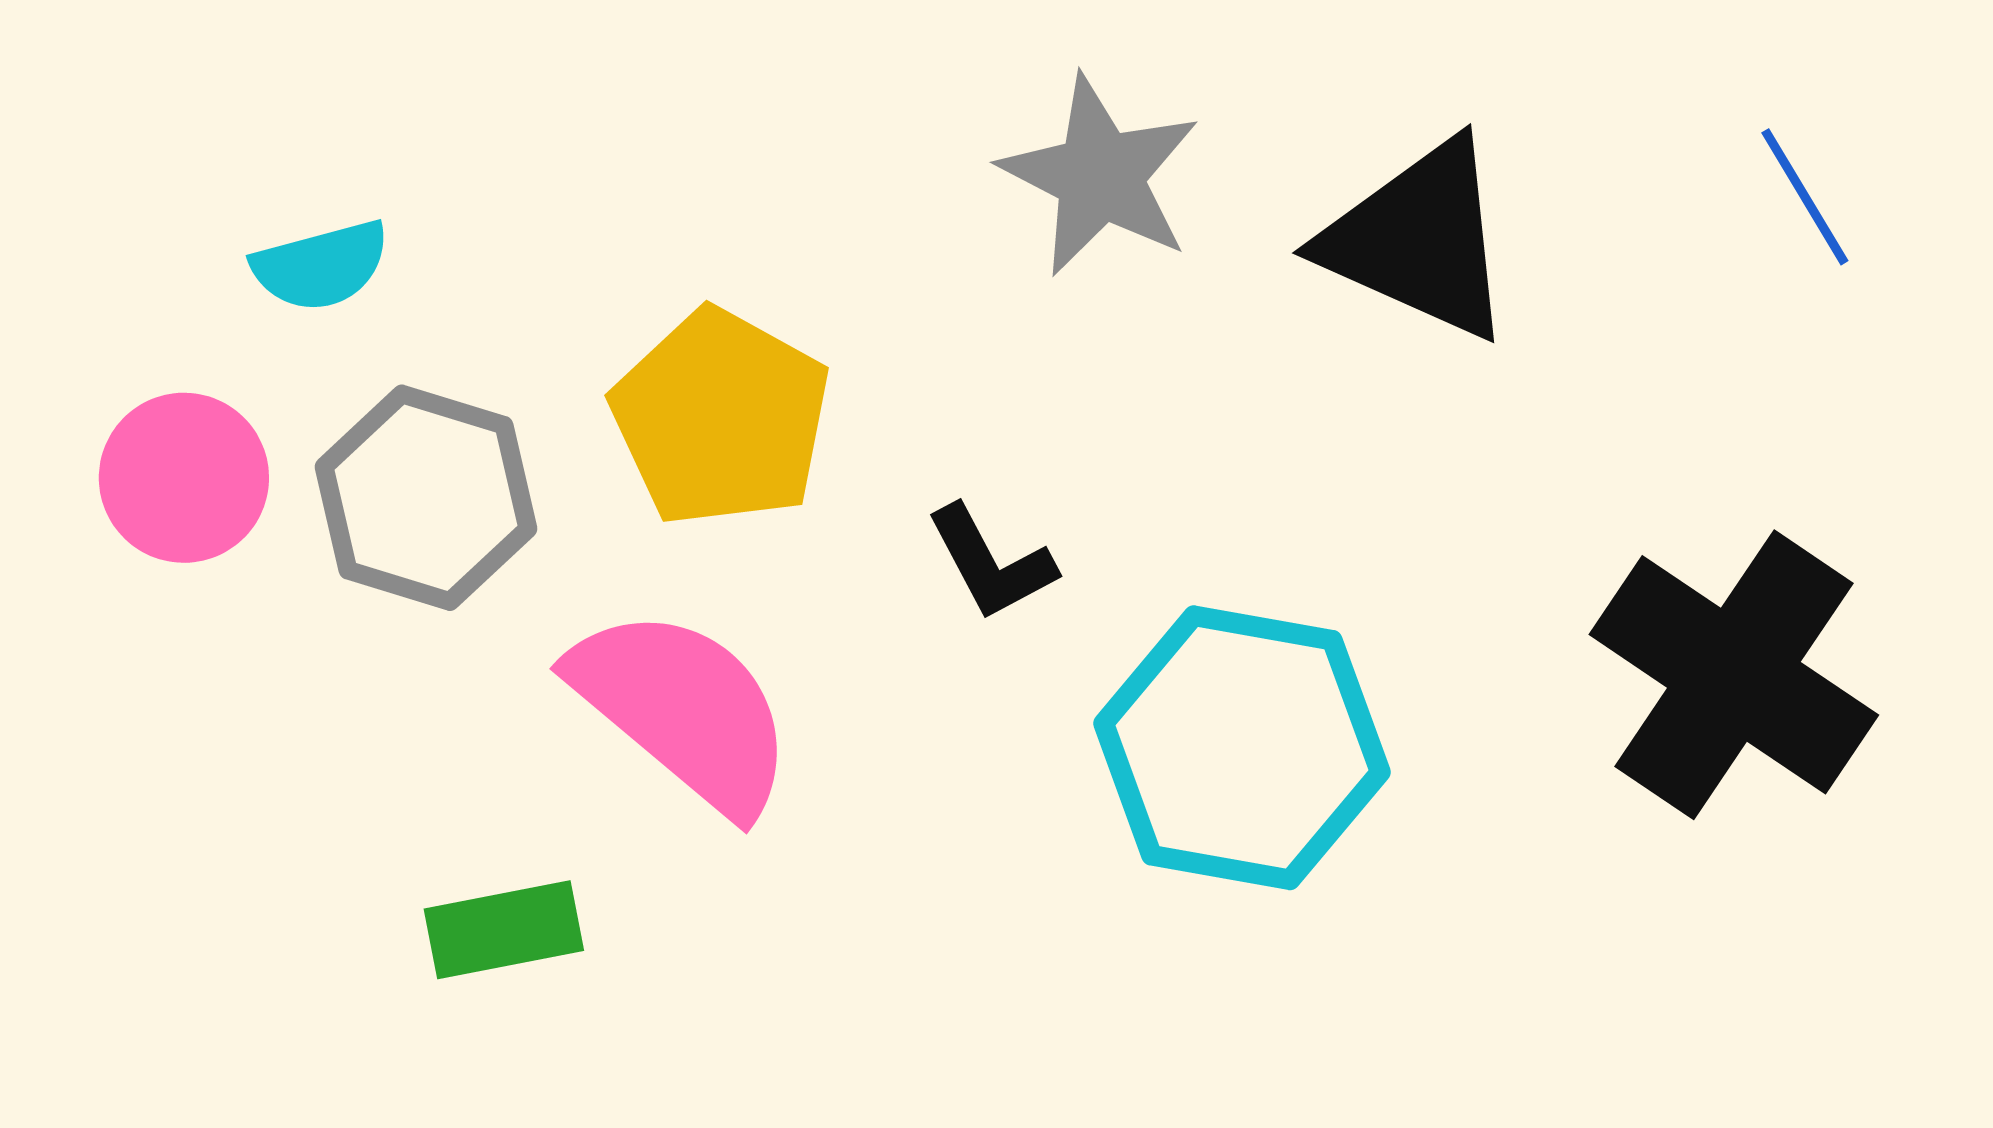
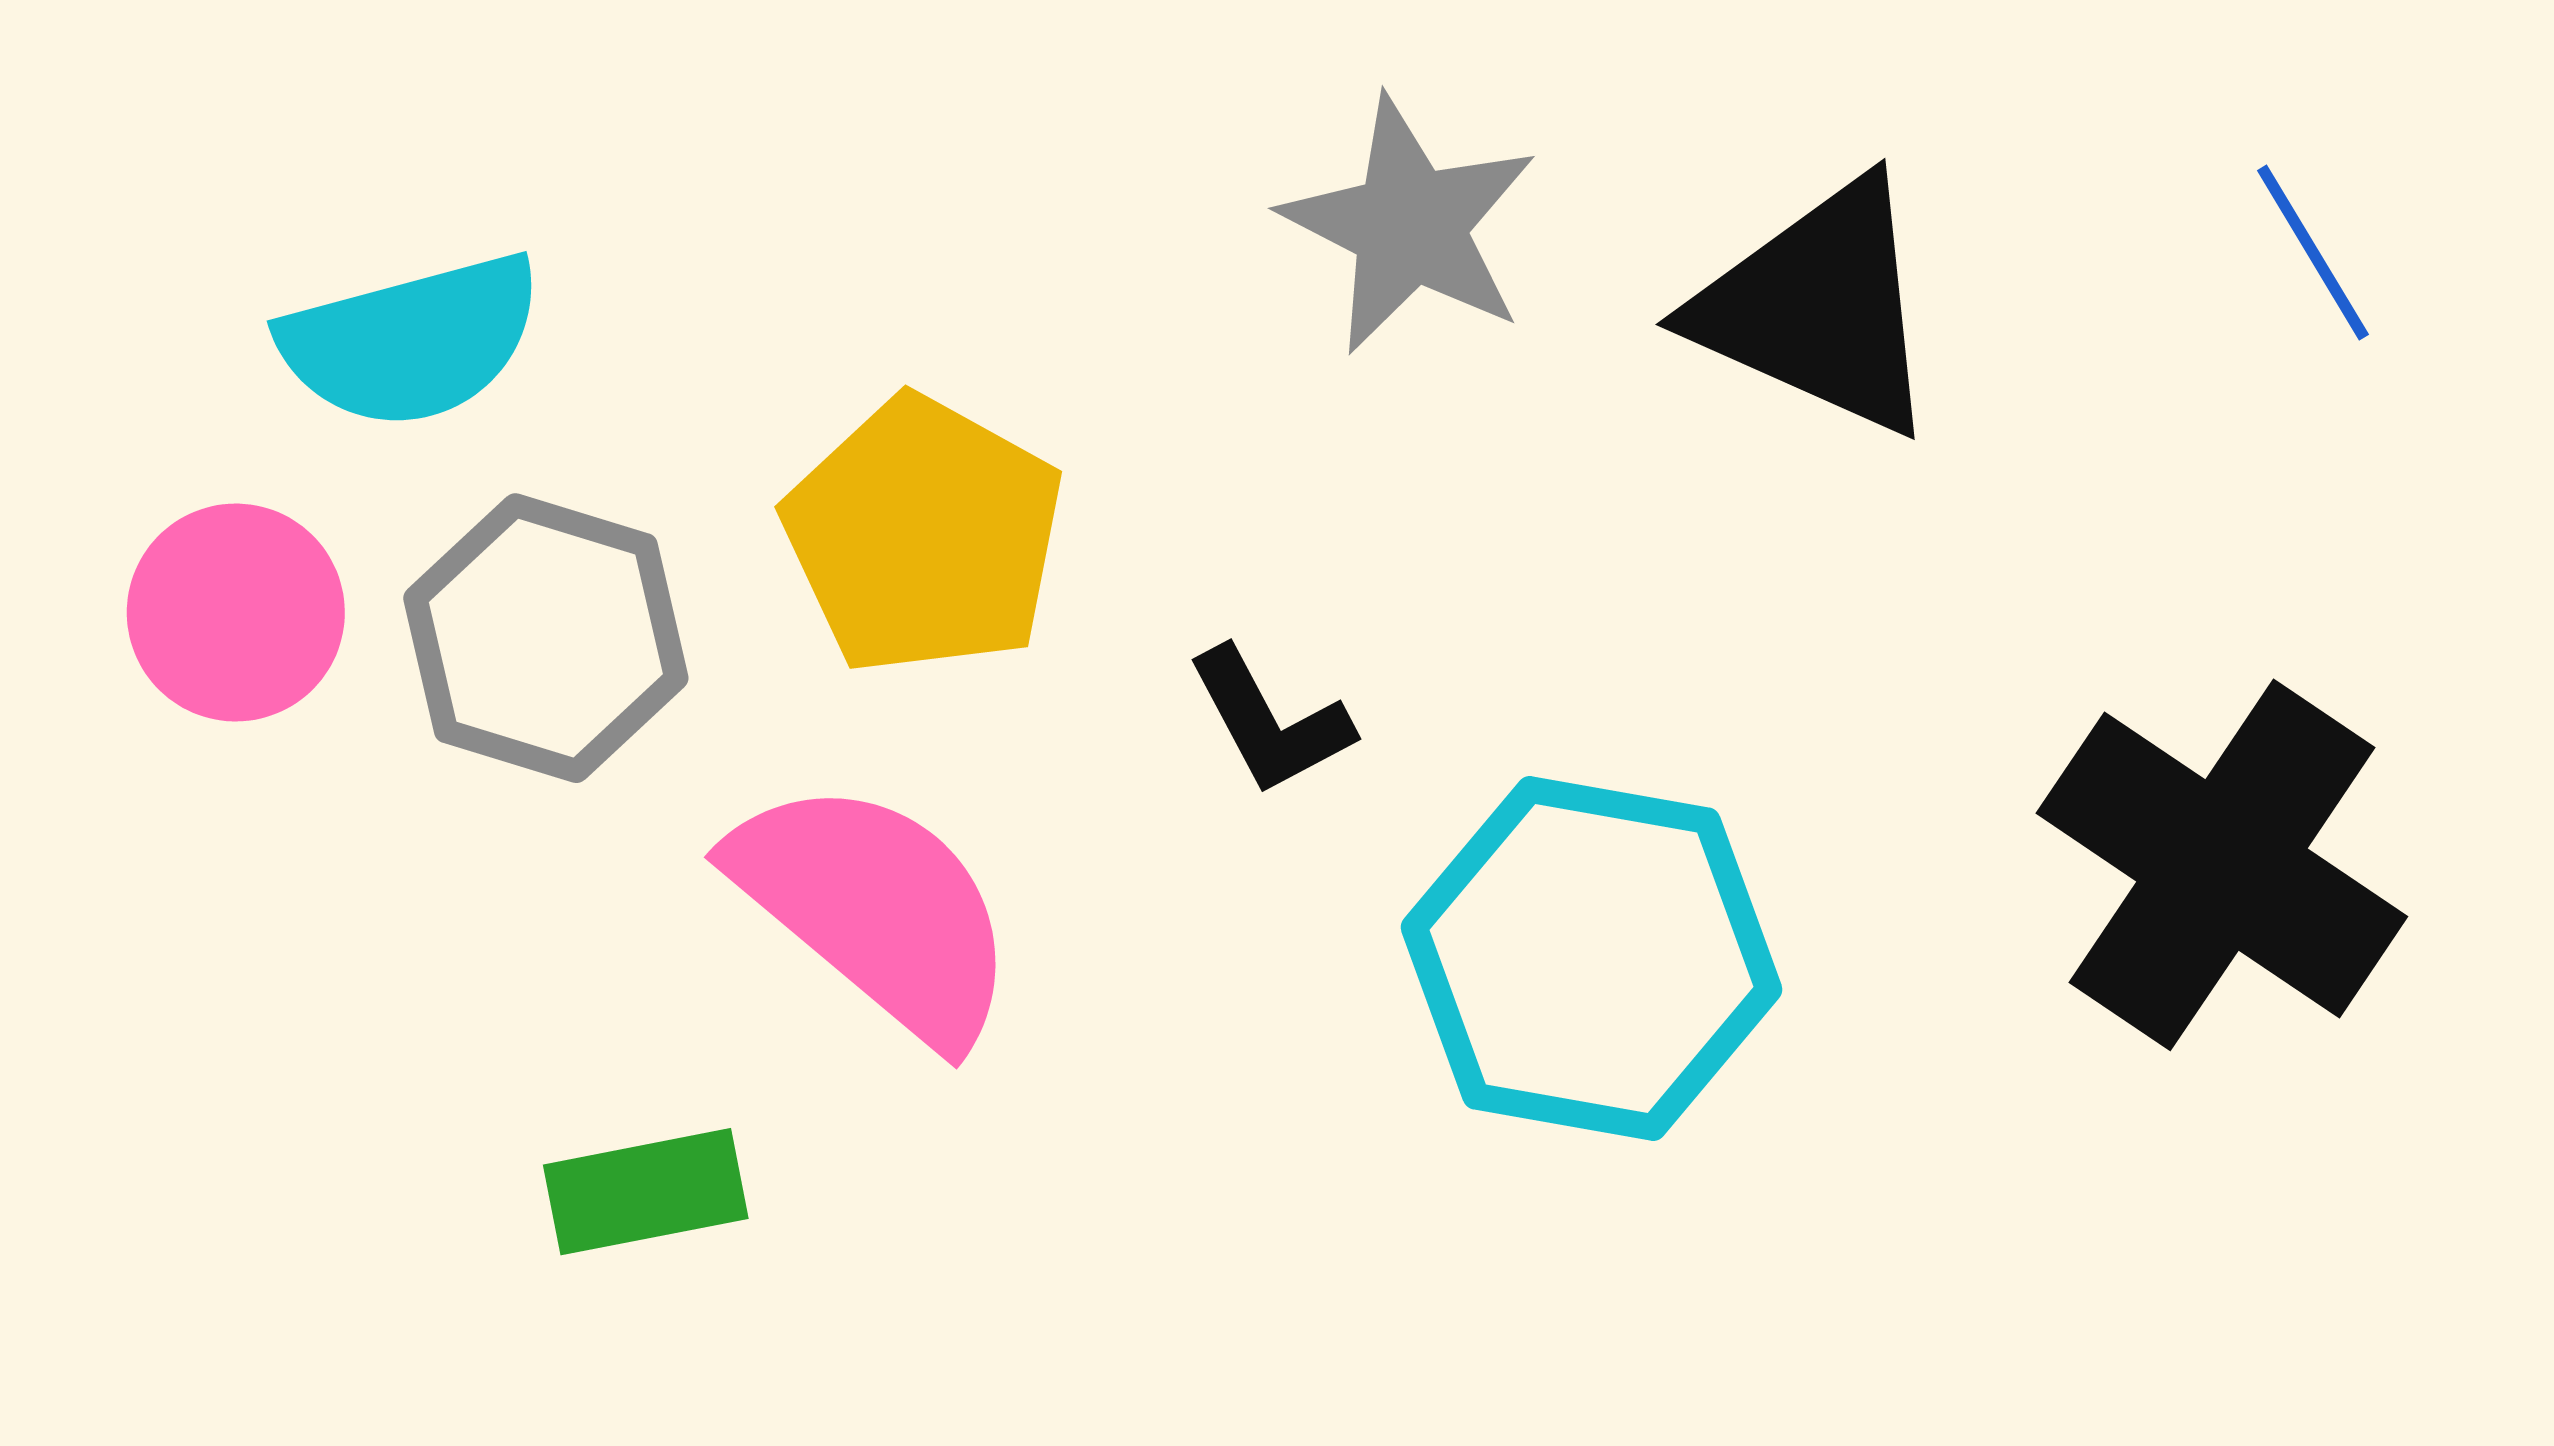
cyan semicircle: (321, 266) -> (411, 341), size x1.5

